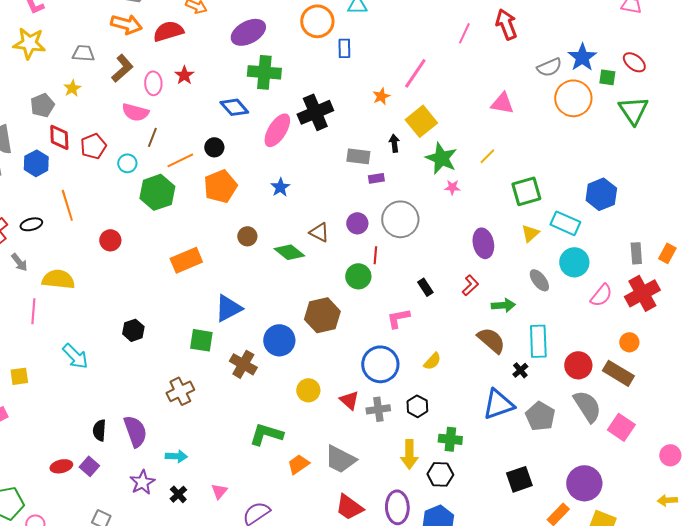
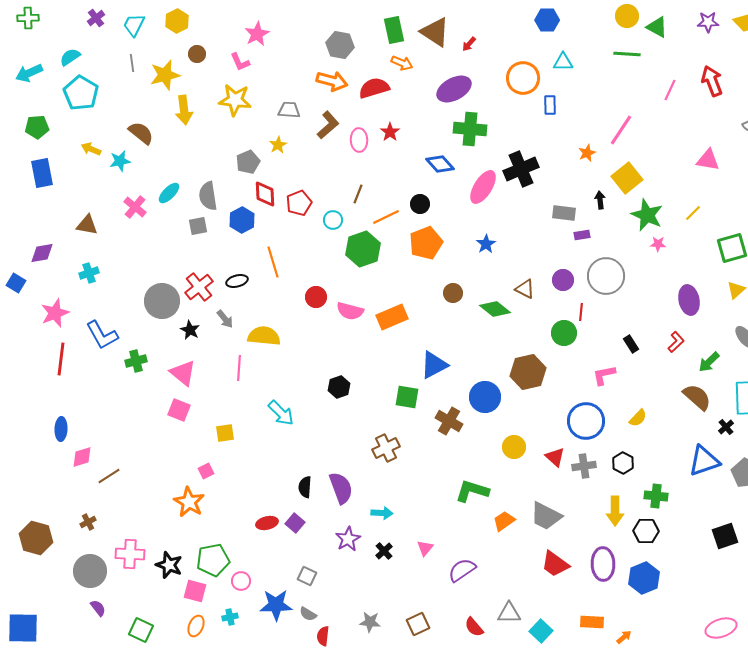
pink semicircle: (135, 112) -> (350, 311), moved
green arrow: (503, 305) -> (709, 362), turned 140

